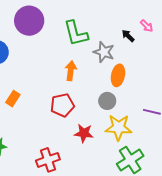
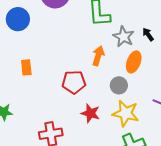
black arrow: (128, 36) -> (148, 34), moved
orange arrow: (71, 71) -> (98, 56), moved
orange rectangle: (13, 99) -> (26, 67), turned -49

